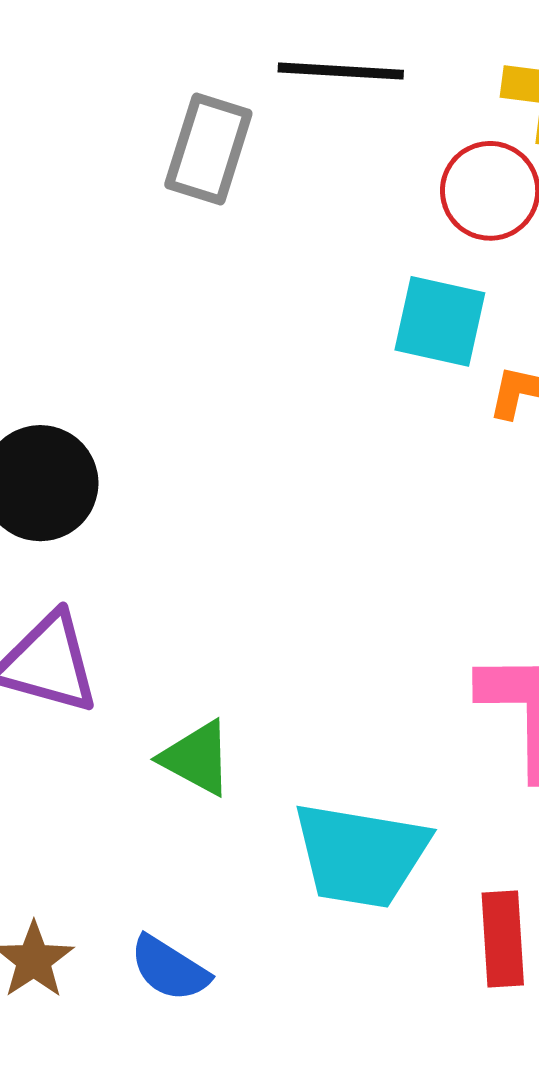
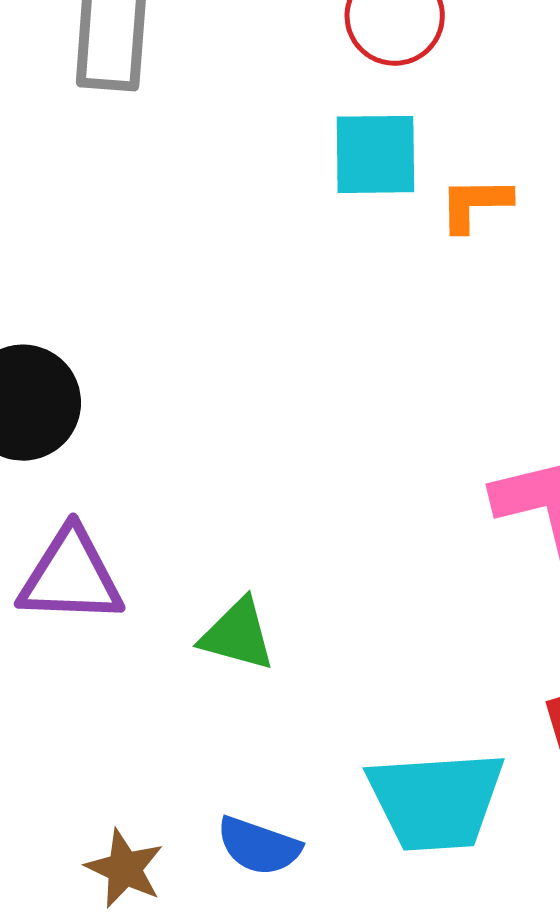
cyan trapezoid: (361, 855) -> (436, 801), moved

